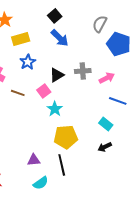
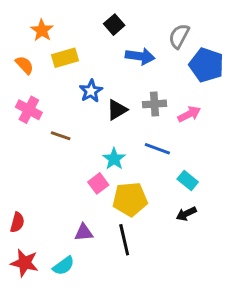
blue arrow: (60, 38) -> (140, 56), moved, turned -36
blue star: (28, 62) -> (91, 91), moved
pink square: (44, 91) -> (98, 183), moved
blue line: (118, 101) -> (157, 149), moved
cyan semicircle: (41, 183) -> (64, 266), moved

